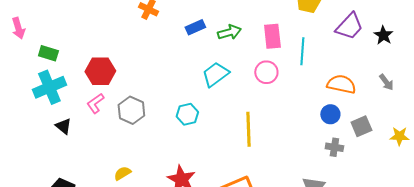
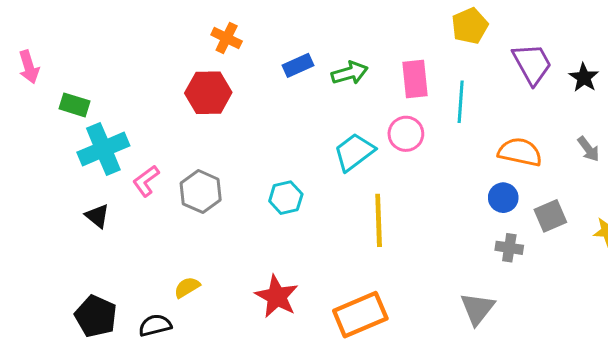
purple trapezoid: (349, 26) -> (532, 64), turned -72
red hexagon: (100, 71) -> (208, 93), moved
cyan trapezoid: (215, 74) -> (354, 152), moved
cyan cross: (49, 87) -> (103, 149), moved

